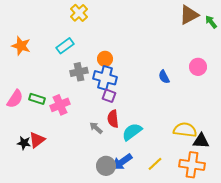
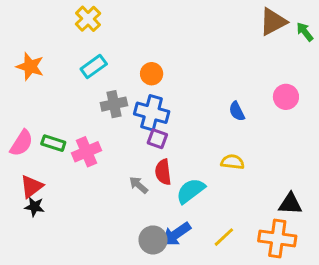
yellow cross: (79, 13) -> (88, 19), moved
orange circle: (105, 59) -> (152, 74), moved
yellow semicircle: (185, 130) -> (232, 162), moved, size x0.7
red triangle: (37, 140) -> (32, 186), moved

